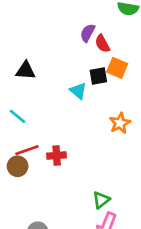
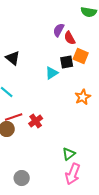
black triangle: (26, 71) -> (13, 58), turned 35
cyan triangle: (78, 91) -> (52, 73), turned 48
red cross: (57, 155) -> (36, 121), turned -32

